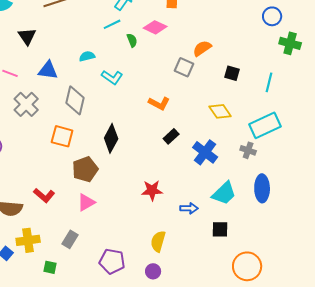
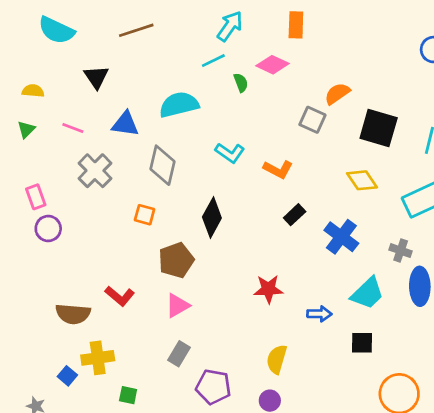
cyan semicircle: (87, 56) -> (179, 105), size x1.8
black square: (232, 73) -> (379, 128), size x1.8
cyan L-shape: (112, 77) -> (230, 153), moved
orange square: (62, 136) -> (145, 215), size x0.7
gray cross: (248, 150) -> (401, 251), moved
gray rectangle: (70, 239) -> (179, 354), moved

